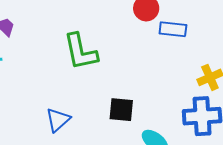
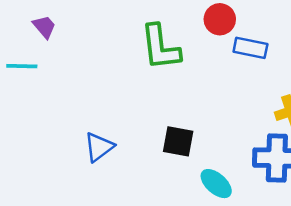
green L-shape: (80, 52) -> (160, 47), moved

